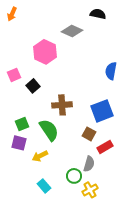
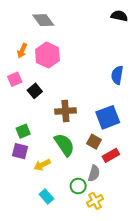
orange arrow: (12, 14) -> (22, 51), moved
black semicircle: (98, 14) -> (119, 16), moved
gray diamond: (72, 31) -> (43, 20), moved, turned 30
green semicircle: (49, 130) -> (64, 145), moved

